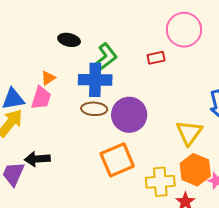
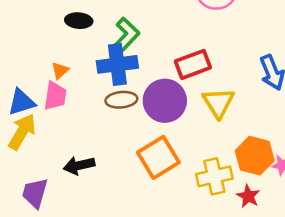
red rectangle: (156, 58) -> (193, 64), moved, size x1.6
yellow triangle: (189, 133) -> (218, 103), moved
black arrow: (37, 159) -> (79, 165), moved

